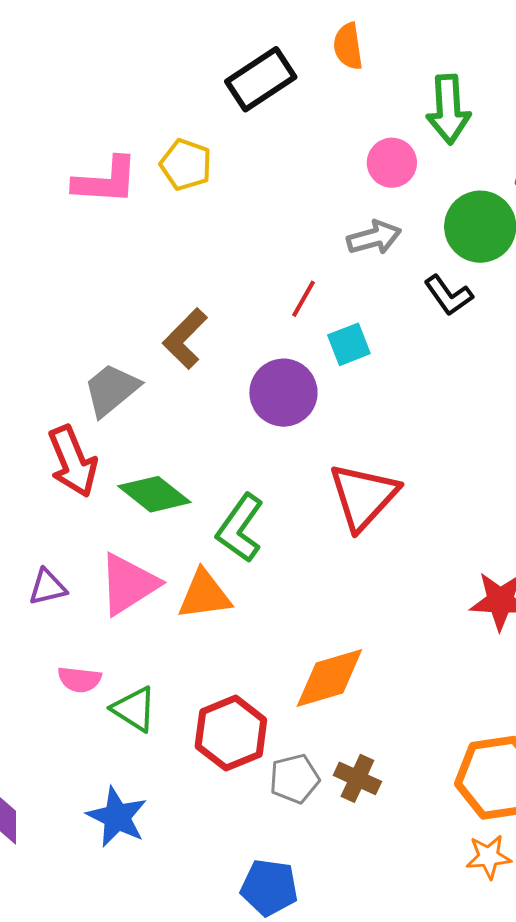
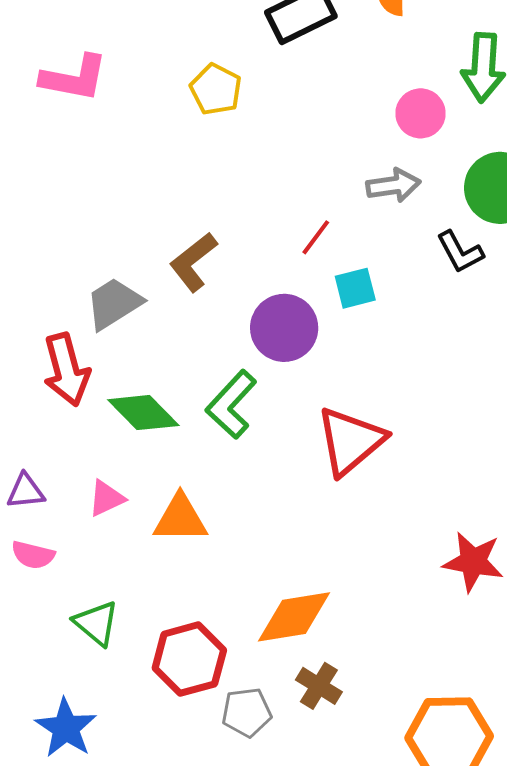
pink L-shape: (106, 181) -> (74, 78), moved
green L-shape: (240, 528) -> (231, 404), moved
pink triangle: (128, 584) -> (106, 498), size x0.6
pink semicircle: (79, 679) -> (33, 555), moved
brown cross: (357, 778) -> (319, 686), moved

